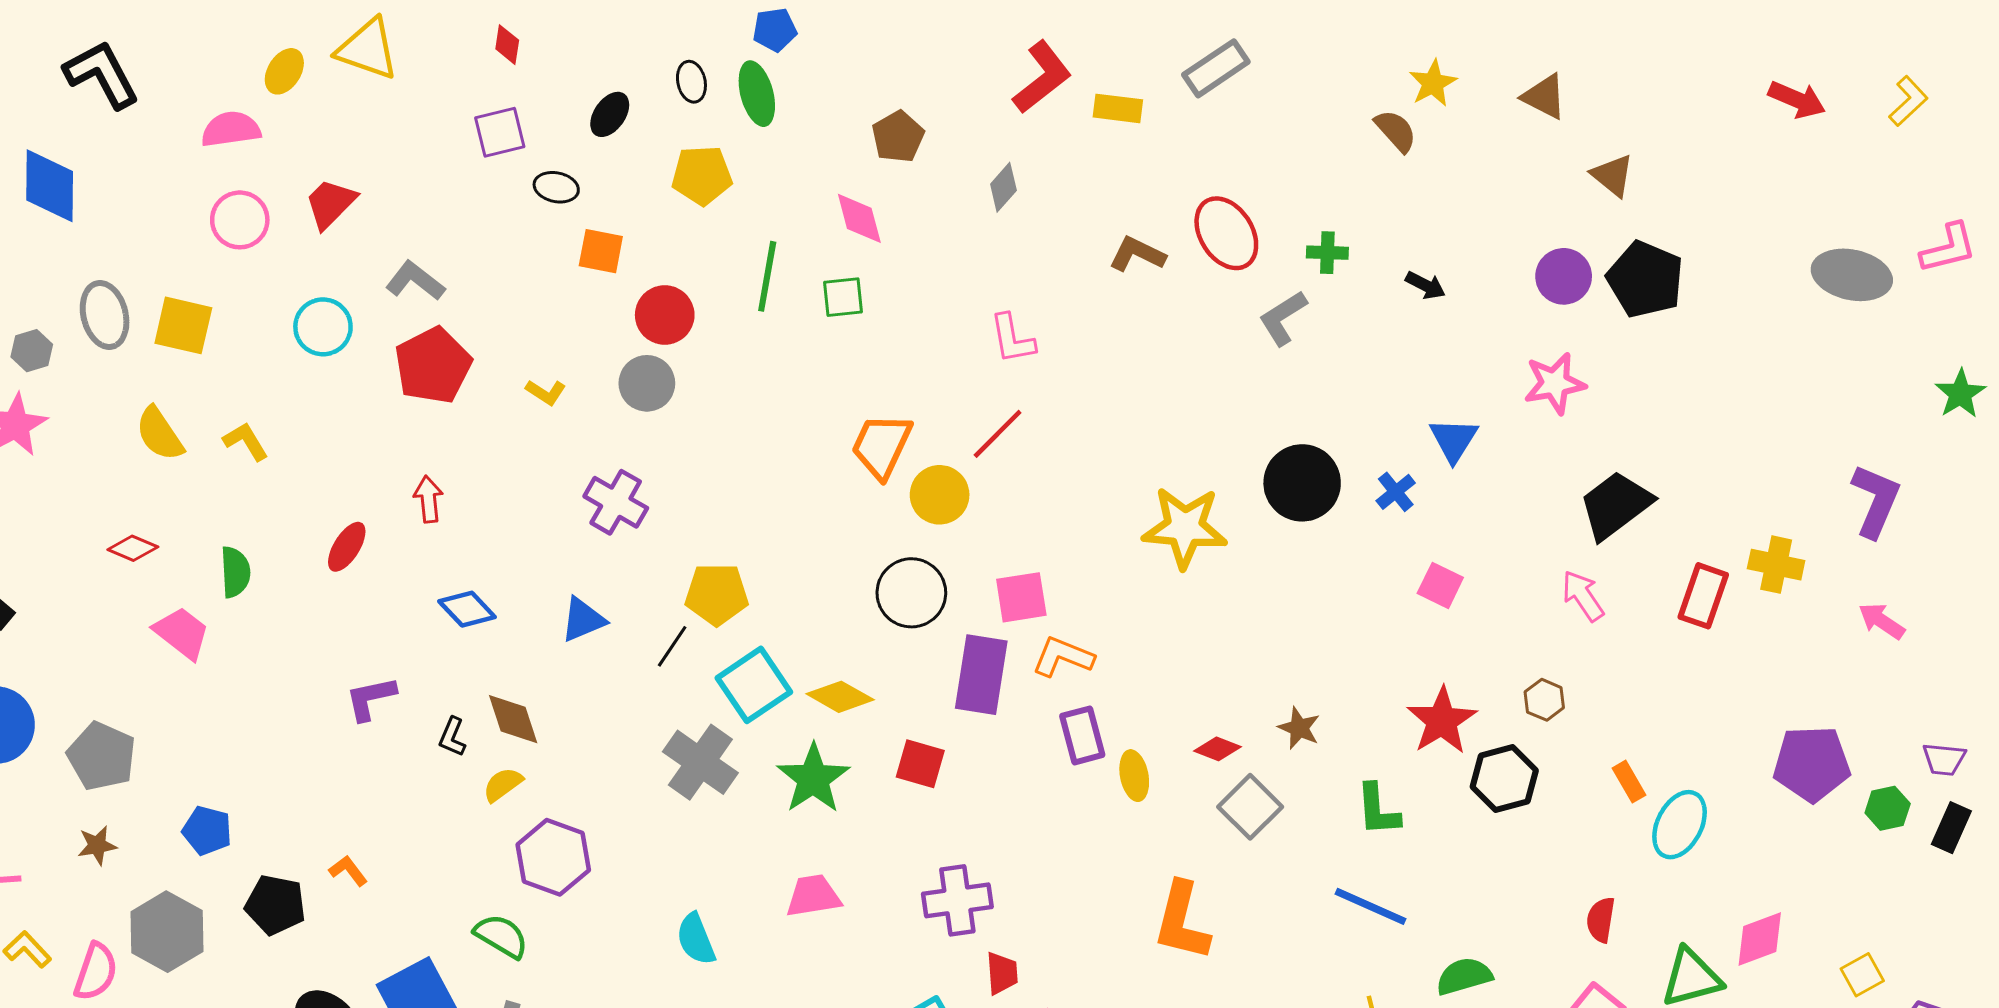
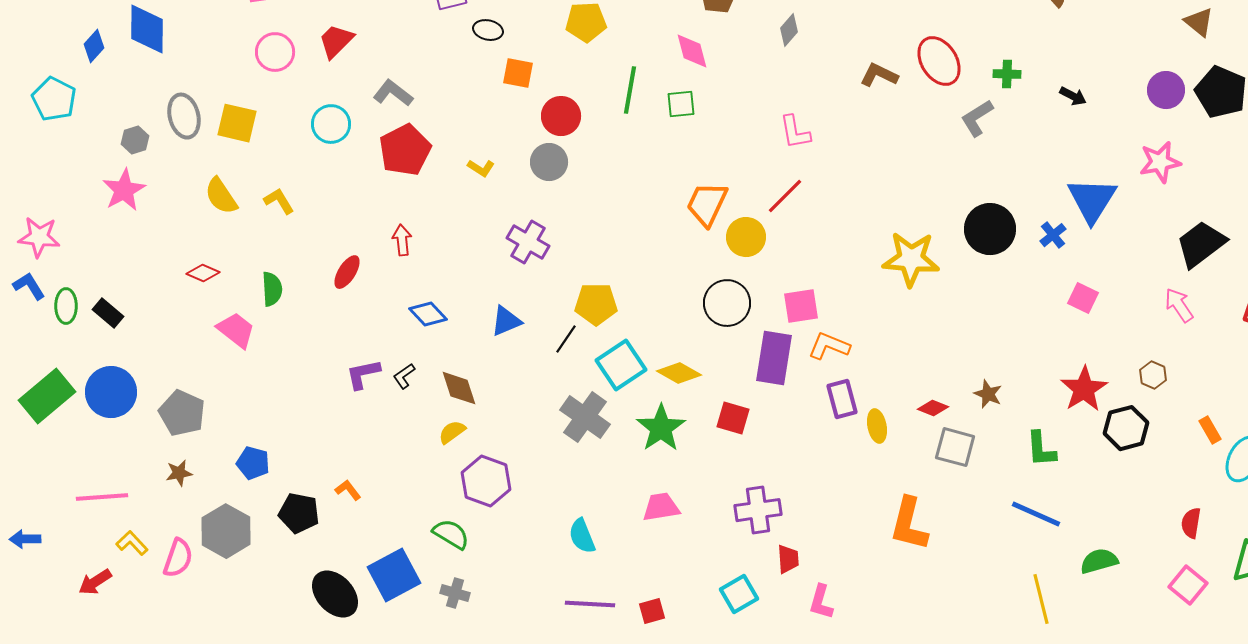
blue triangle: (1454, 440) -> (1092, 200), size x1.5
black L-shape: (452, 737) -> (404, 376), moved, turned 32
gray square: (1250, 807) -> (955, 447), turned -30

